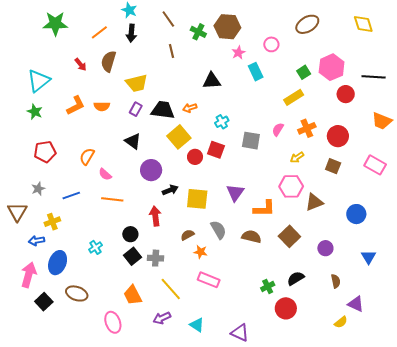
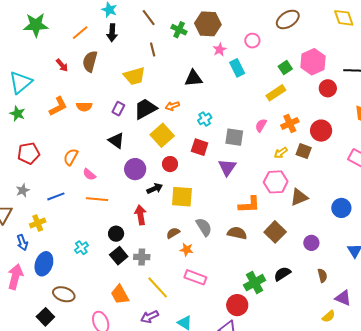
yellow trapezoid: (137, 83) -> (134, 76), moved
black trapezoid: (163, 110) -> (145, 109), turned -35
red circle: (195, 157) -> (170, 164), moved
brown square: (333, 166) -> (304, 151), moved
purple triangle: (235, 193) -> (227, 167), moved
blue arrow: (36, 241) -> (22, 242), turned -98
green cross: (268, 286) -> (255, 283), size x1.5
black square: (44, 302) -> (45, 317), moved
red circle: (286, 308) -> (237, 305), moved

